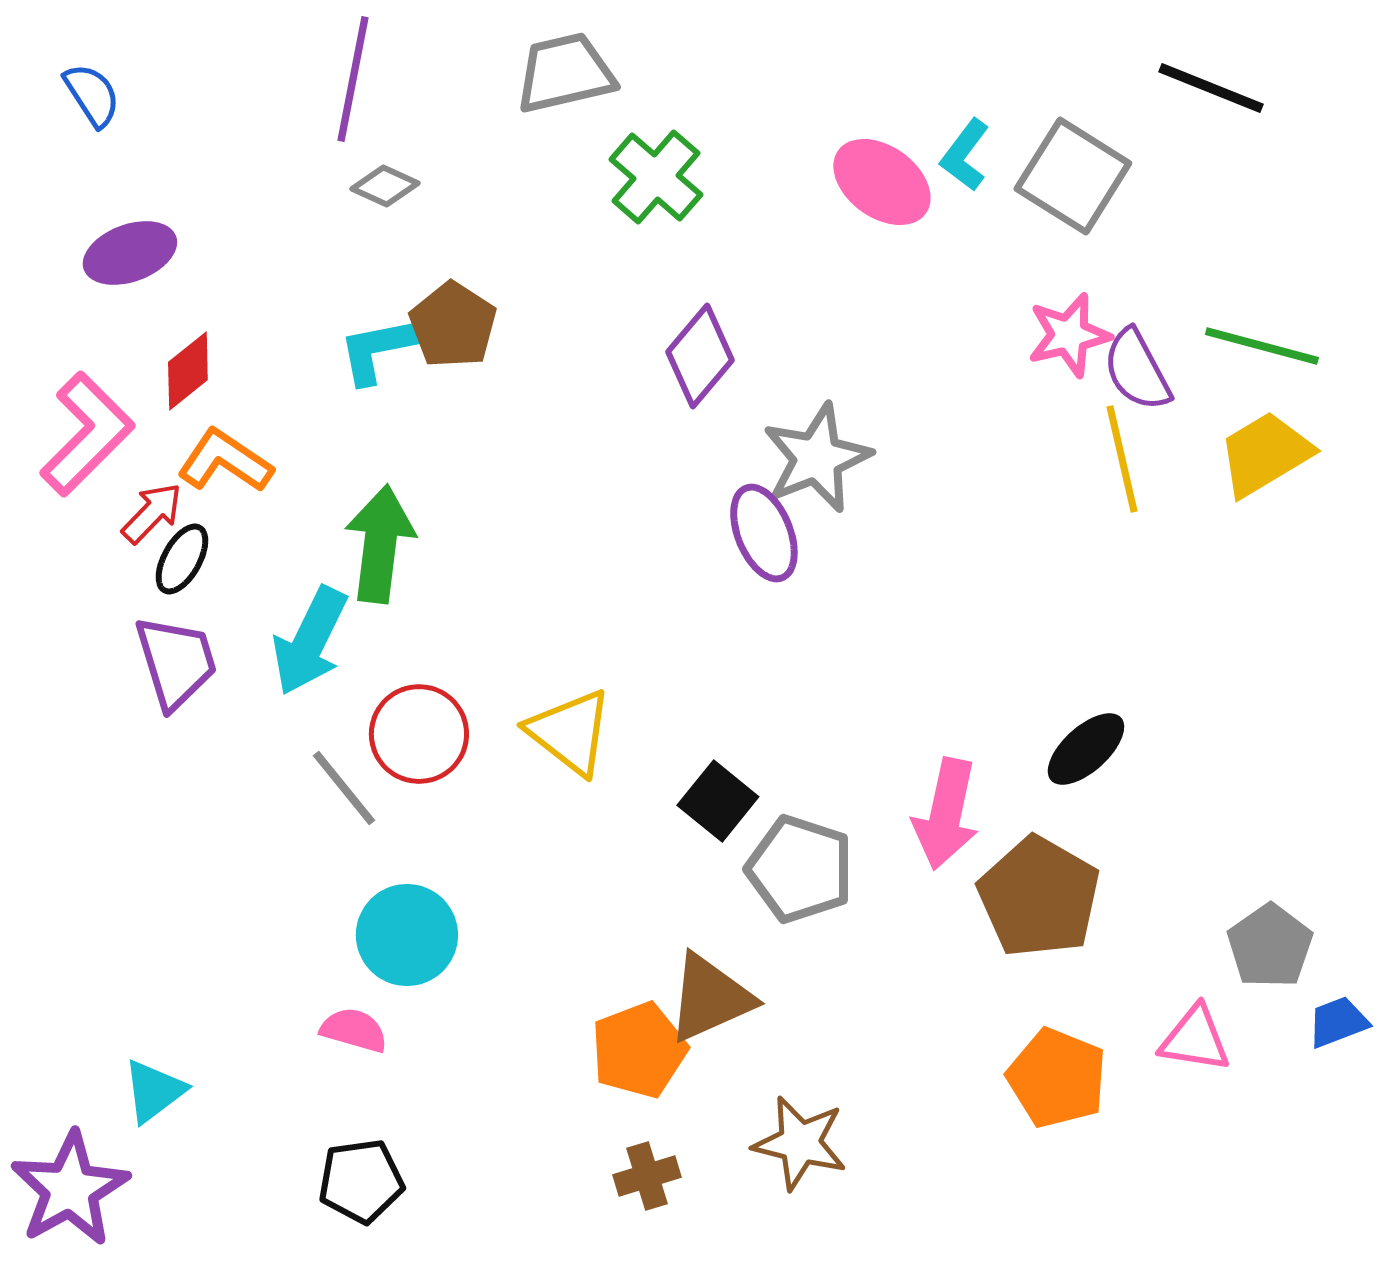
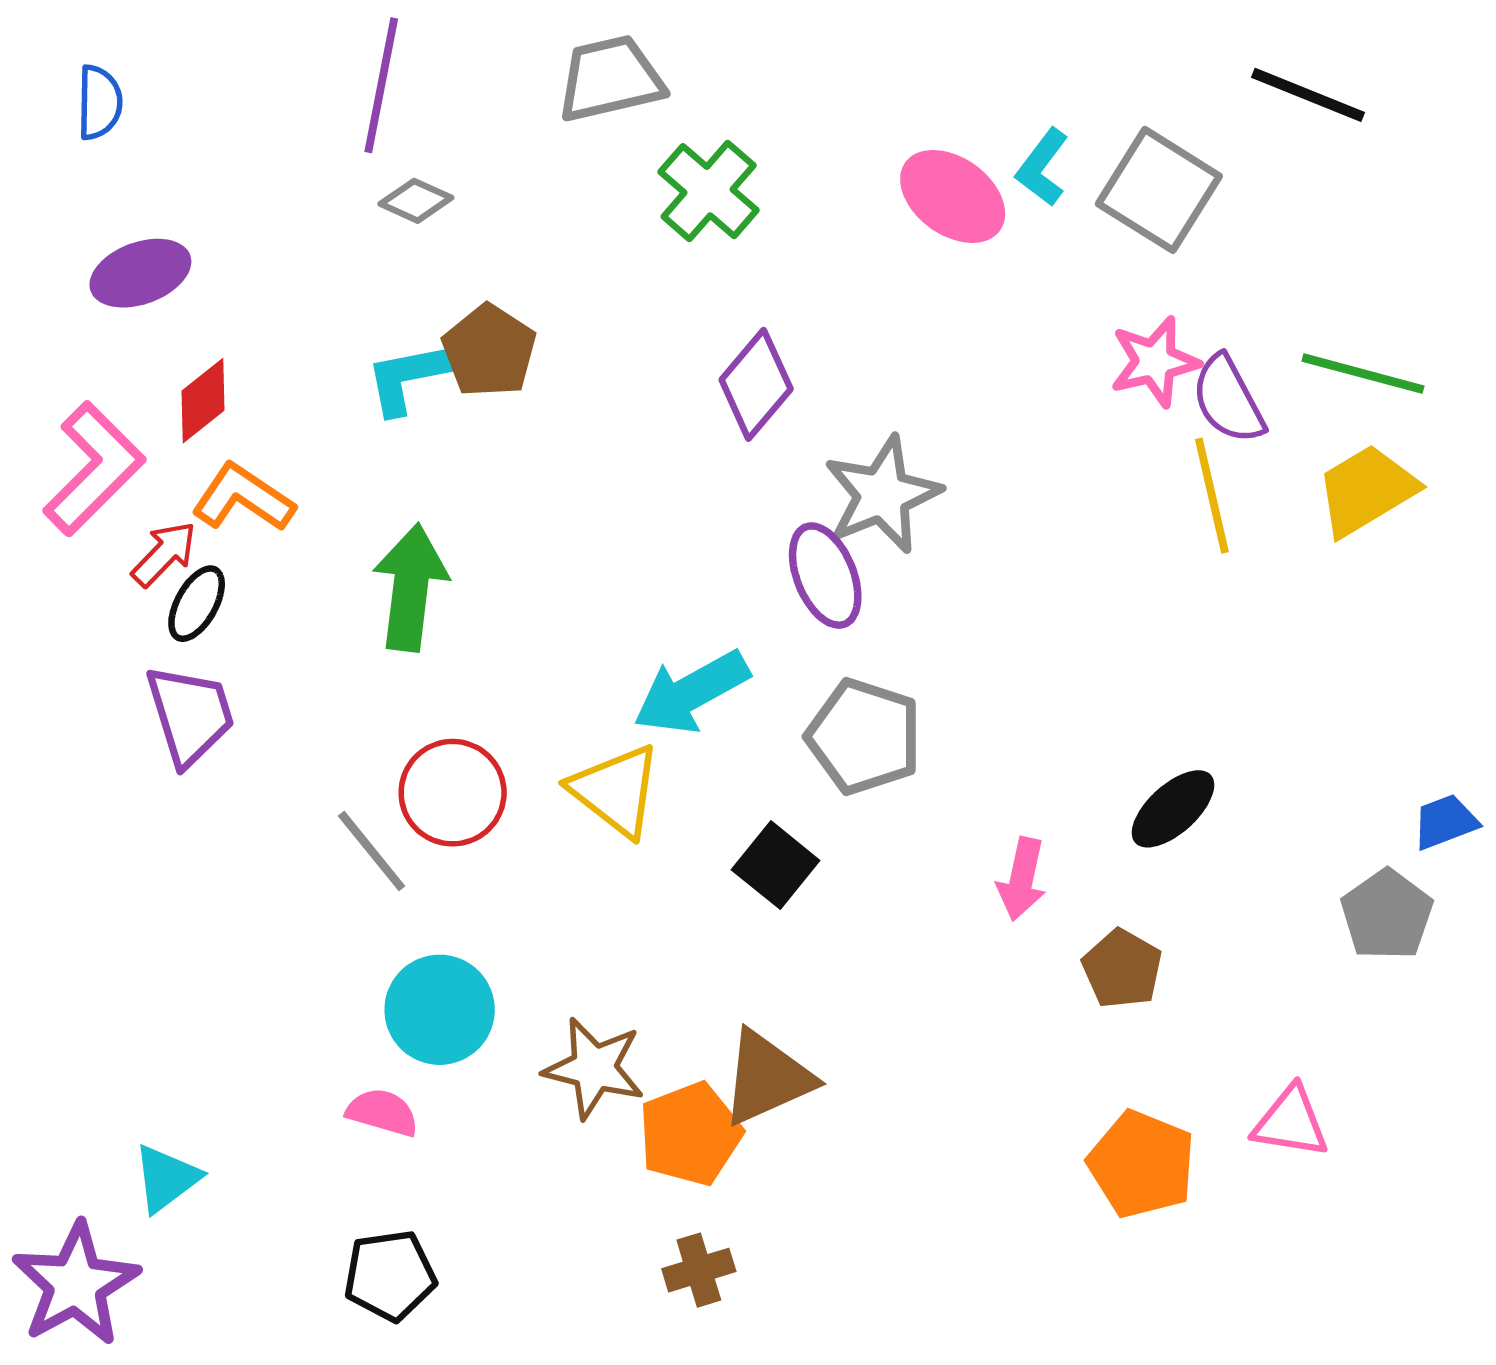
blue semicircle: (92, 95) -> (99, 102), turned 34
cyan arrow: (310, 641) -> (691, 692), moved, turned 35
pink arrow: (946, 814) -> (1022, 879), size x0.7
gray pentagon: (800, 869) -> (864, 737), moved
brown pentagon: (1039, 897) -> (1122, 969), size x0.6
gray pentagon: (1270, 946) -> (1387, 915), moved
blue trapezoid: (1338, 1022) -> (1445, 822), moved
brown star: (800, 1143) -> (594, 1068), moved

